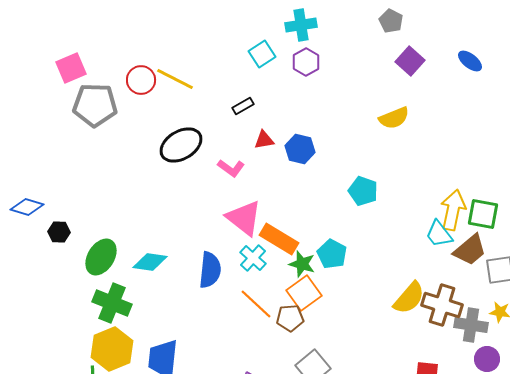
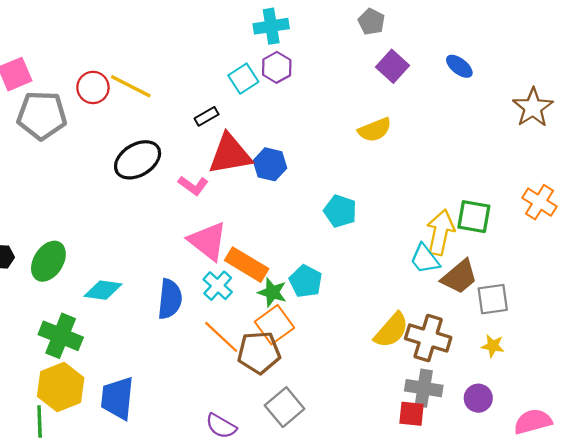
cyan square: (262, 54) -> (243, 79), moved
red triangle: (264, 140) -> (230, 154), size x2.0
green square: (483, 214) -> (474, 217), moved
green ellipse: (101, 257) -> (48, 261), moved
brown pentagon: (290, 318) -> (259, 352), size x1.4
gray cross: (471, 325) -> (424, 388), moved

